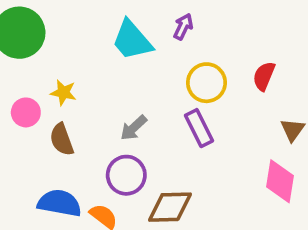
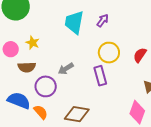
cyan trapezoid: (132, 40) -> (74, 22), turned 40
brown semicircle: (62, 139) -> (27, 67), turned -84
purple circle: (126, 175) -> (46, 86), moved

